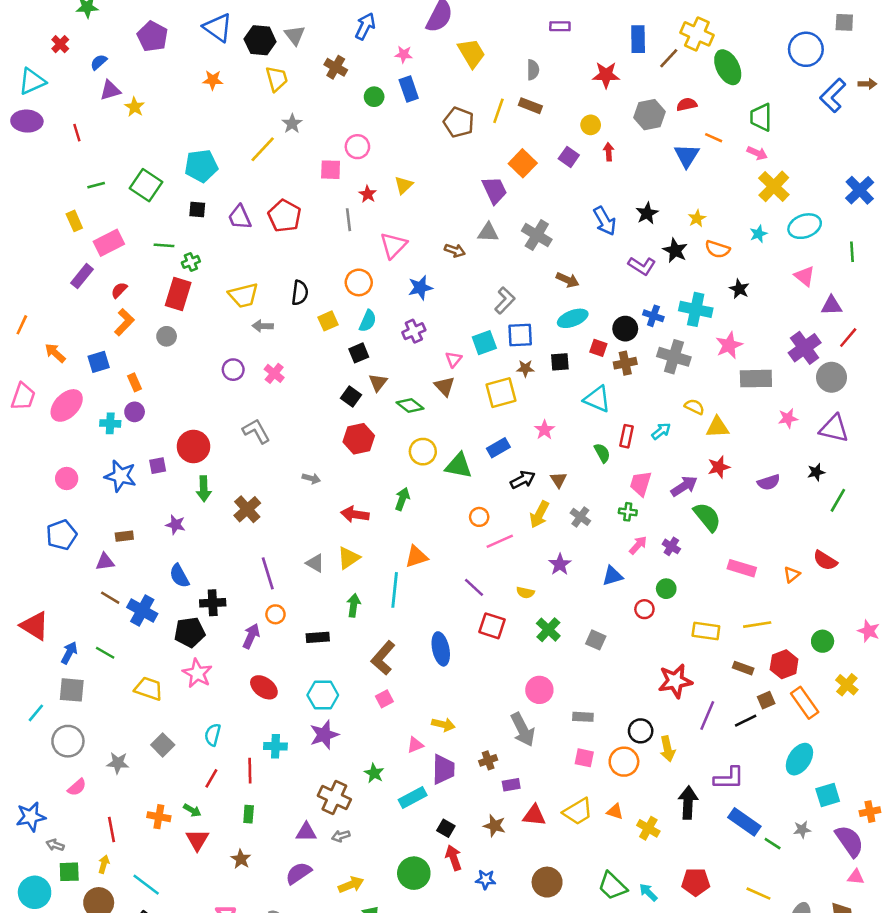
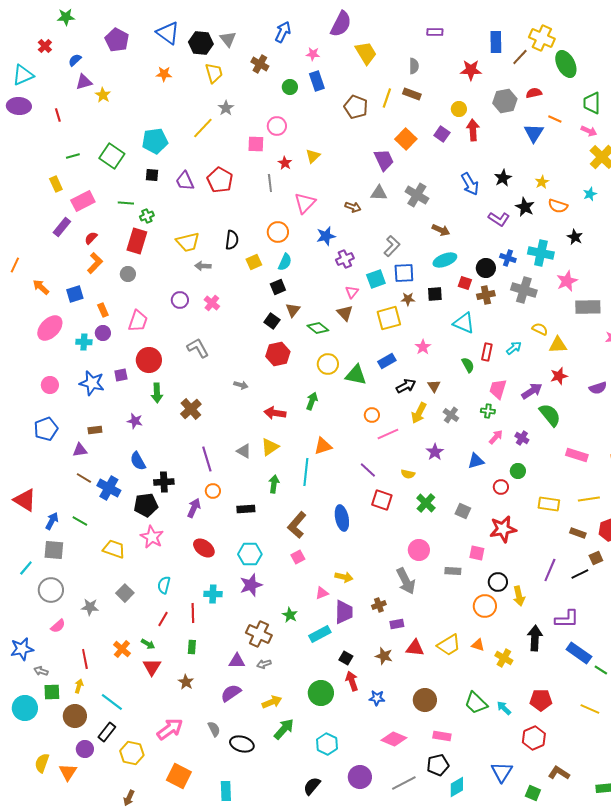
red arrow: (609, 152) -> (473, 130), size x1.5
purple cross: (414, 331) -> (345, 259), moved
pink trapezoid: (23, 397) -> (138, 321), moved
red star: (675, 681) -> (503, 529), moved
pink square: (584, 758) -> (477, 553), moved
orange cross: (159, 817) -> (122, 649), turned 30

